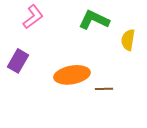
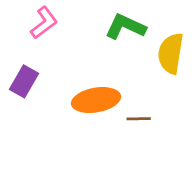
yellow semicircle: (128, 40) -> (171, 53), size x1.4

